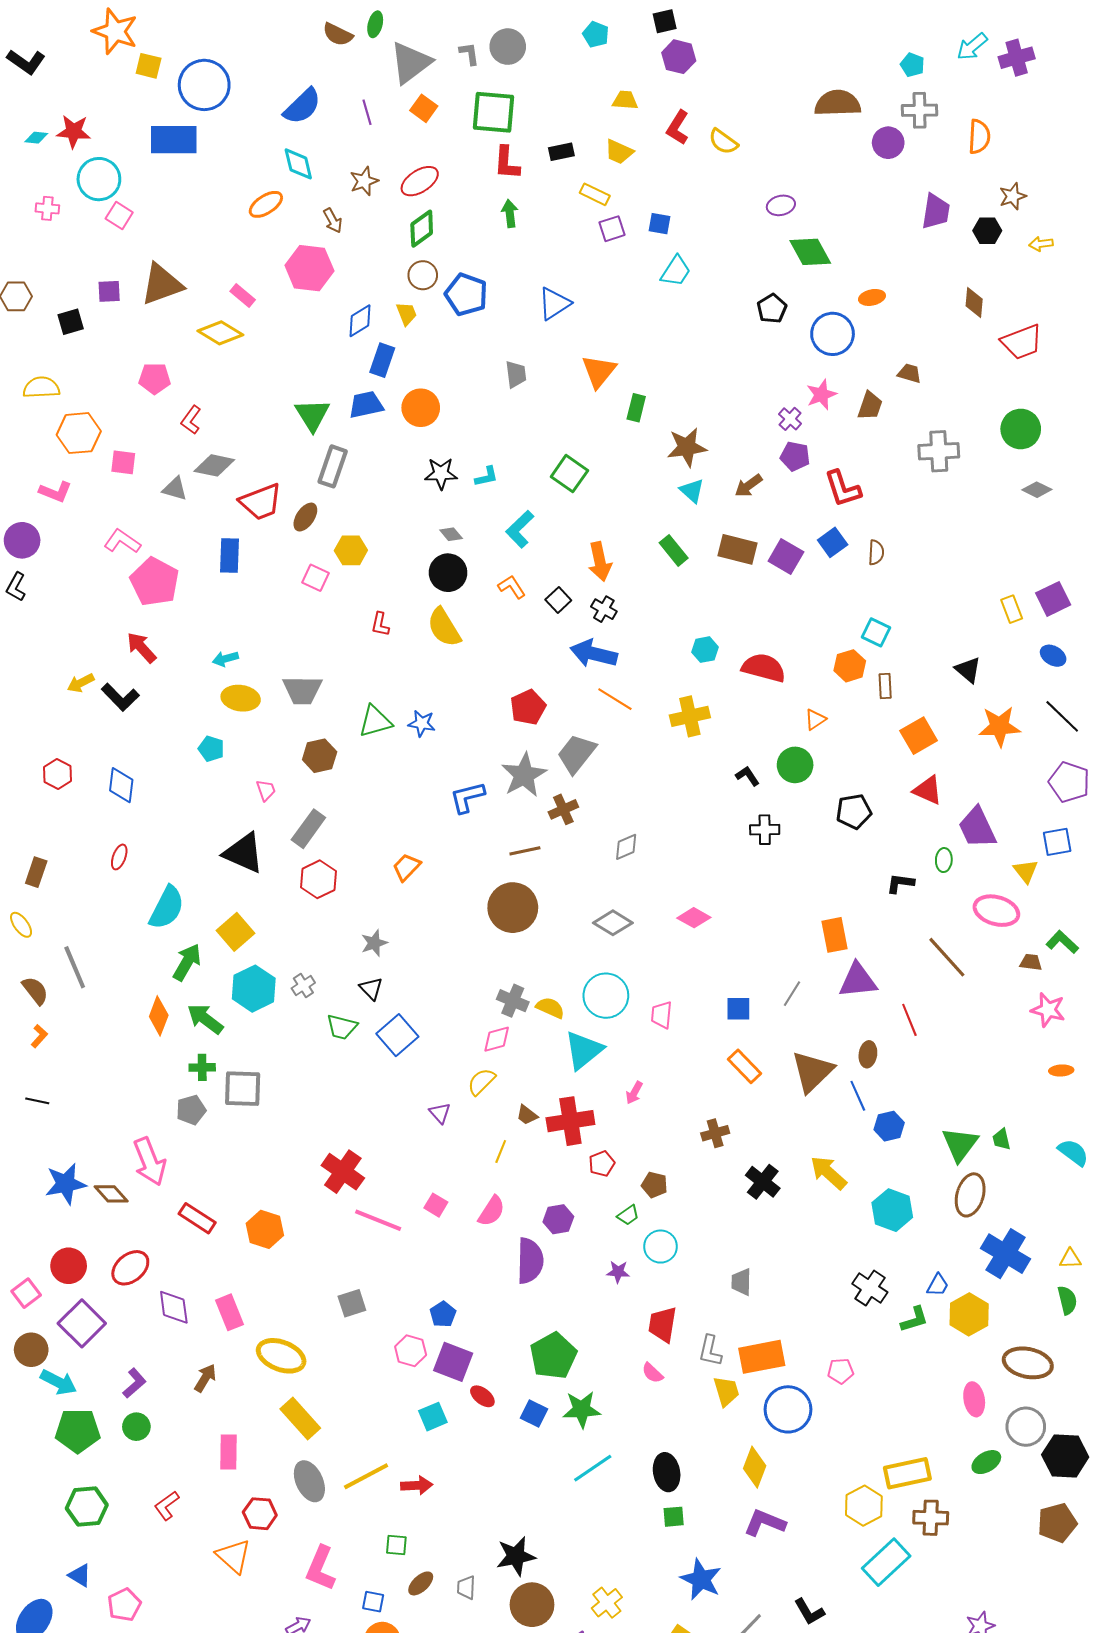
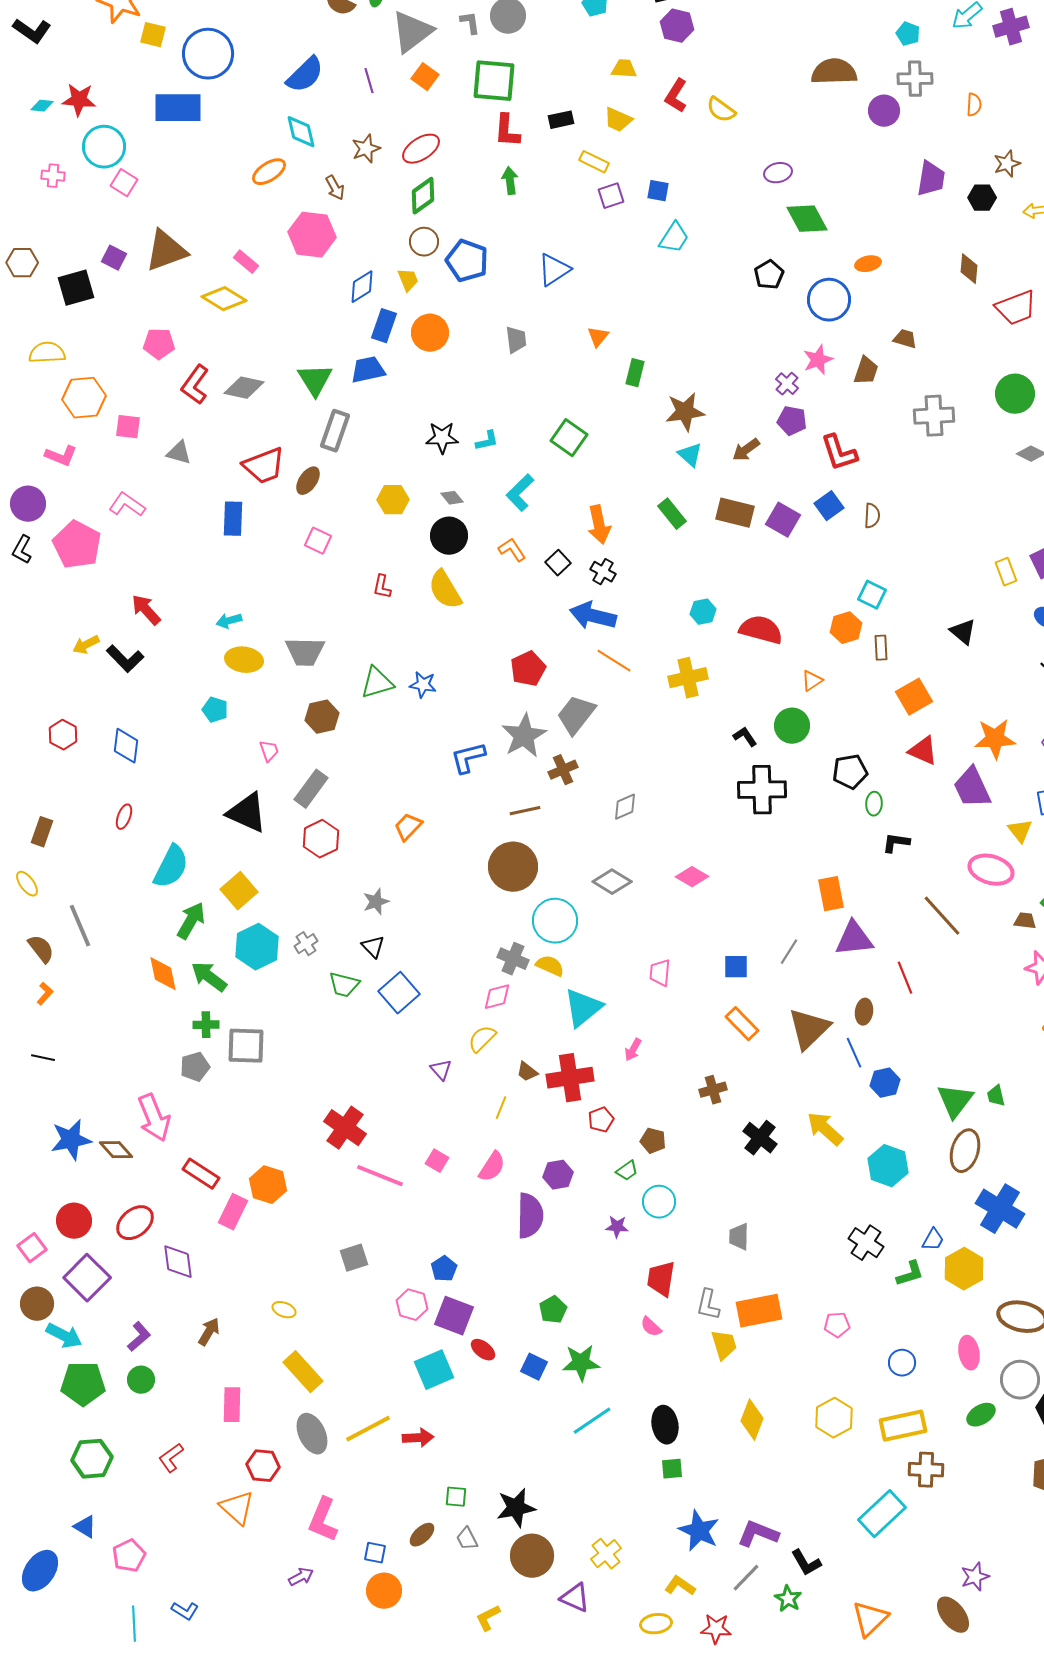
orange semicircle: (979, 137) -> (974, 105), size x0.7
purple square: (109, 291) -> (114, 258), turned 30
black square: (71, 322) -> (76, 288), size x1.4
orange triangle: (599, 371) -> (598, 337), size x0.6
orange circle: (421, 408) -> (430, 333), moved
red L-shape: (191, 420) -> (195, 385), size x1.4
gray diamond: (214, 465) -> (244, 388), moved
yellow hexagon: (351, 550) -> (393, 500), moved
pink pentagon: (155, 582) -> (77, 545), moved
orange star: (999, 726) -> (995, 739), moved
black cross: (765, 830) -> (762, 790), size x1.6
green ellipse: (944, 860) -> (874, 804), moved
cyan circle: (606, 996) -> (555, 921), moved
orange diamond: (159, 1016) -> (163, 974), turned -33
pink rectangle: (229, 1312) -> (233, 1212), moved, turned 48
yellow ellipse: (281, 1356) -> (284, 1310), size x0.5
green pentagon: (553, 1356) -> (553, 1310), size x0.6
blue circle: (788, 1409) -> (902, 1363), moved, size x0.6
cyan square: (433, 1417) -> (434, 1370), size x1.4
yellow hexagon: (864, 1506) -> (834, 1418), moved
purple L-shape: (765, 1523) -> (758, 1534), moved
green square: (396, 1545) -> (456, 1497), moved
gray trapezoid: (466, 1588) -> (467, 1539), turned -30

